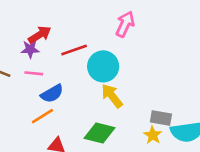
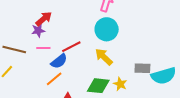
red line: (74, 50) -> (71, 47), moved
cyan circle: (103, 66) -> (107, 29), moved
yellow star: (153, 135) -> (120, 84), moved

